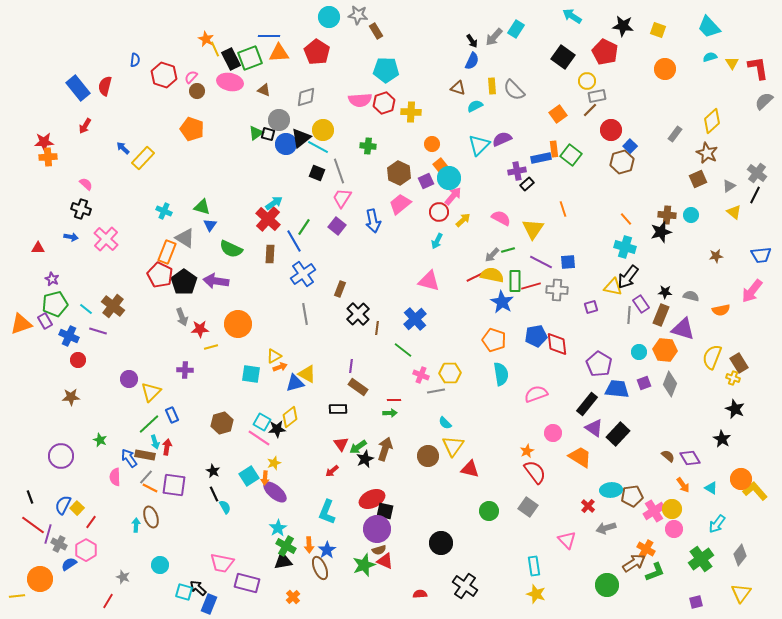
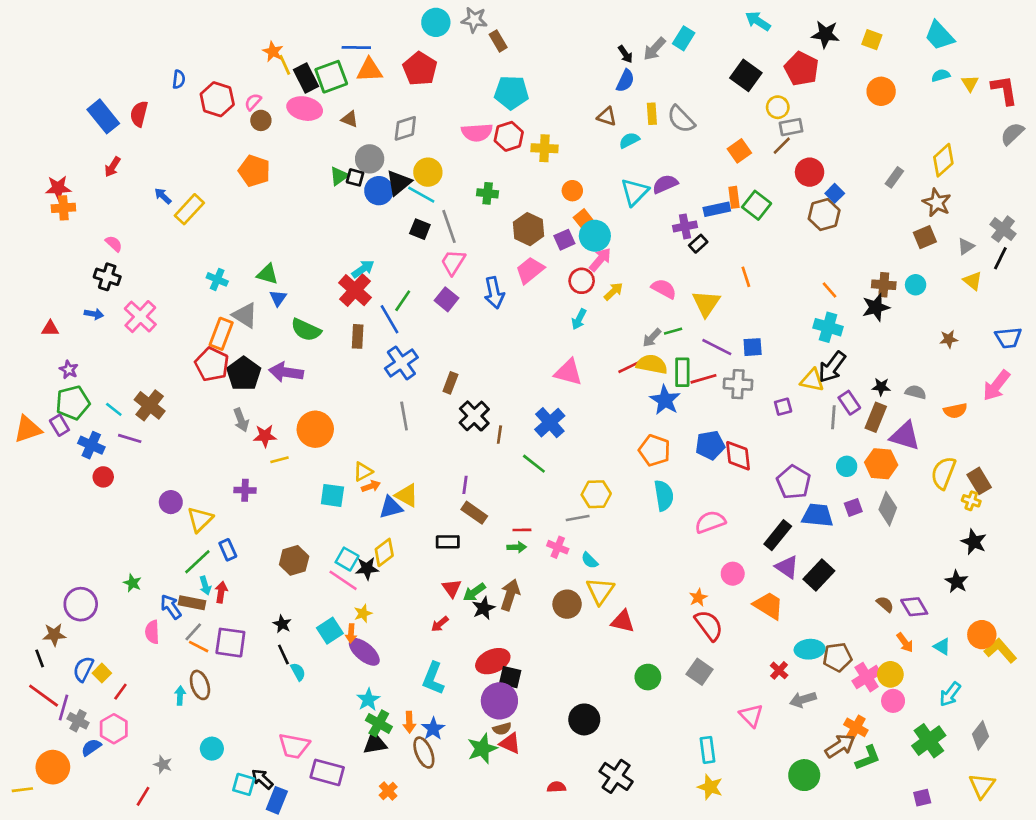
pink cross: (421, 375) -> (558, 547), moved
brown star: (71, 397) -> (54, 635), moved

